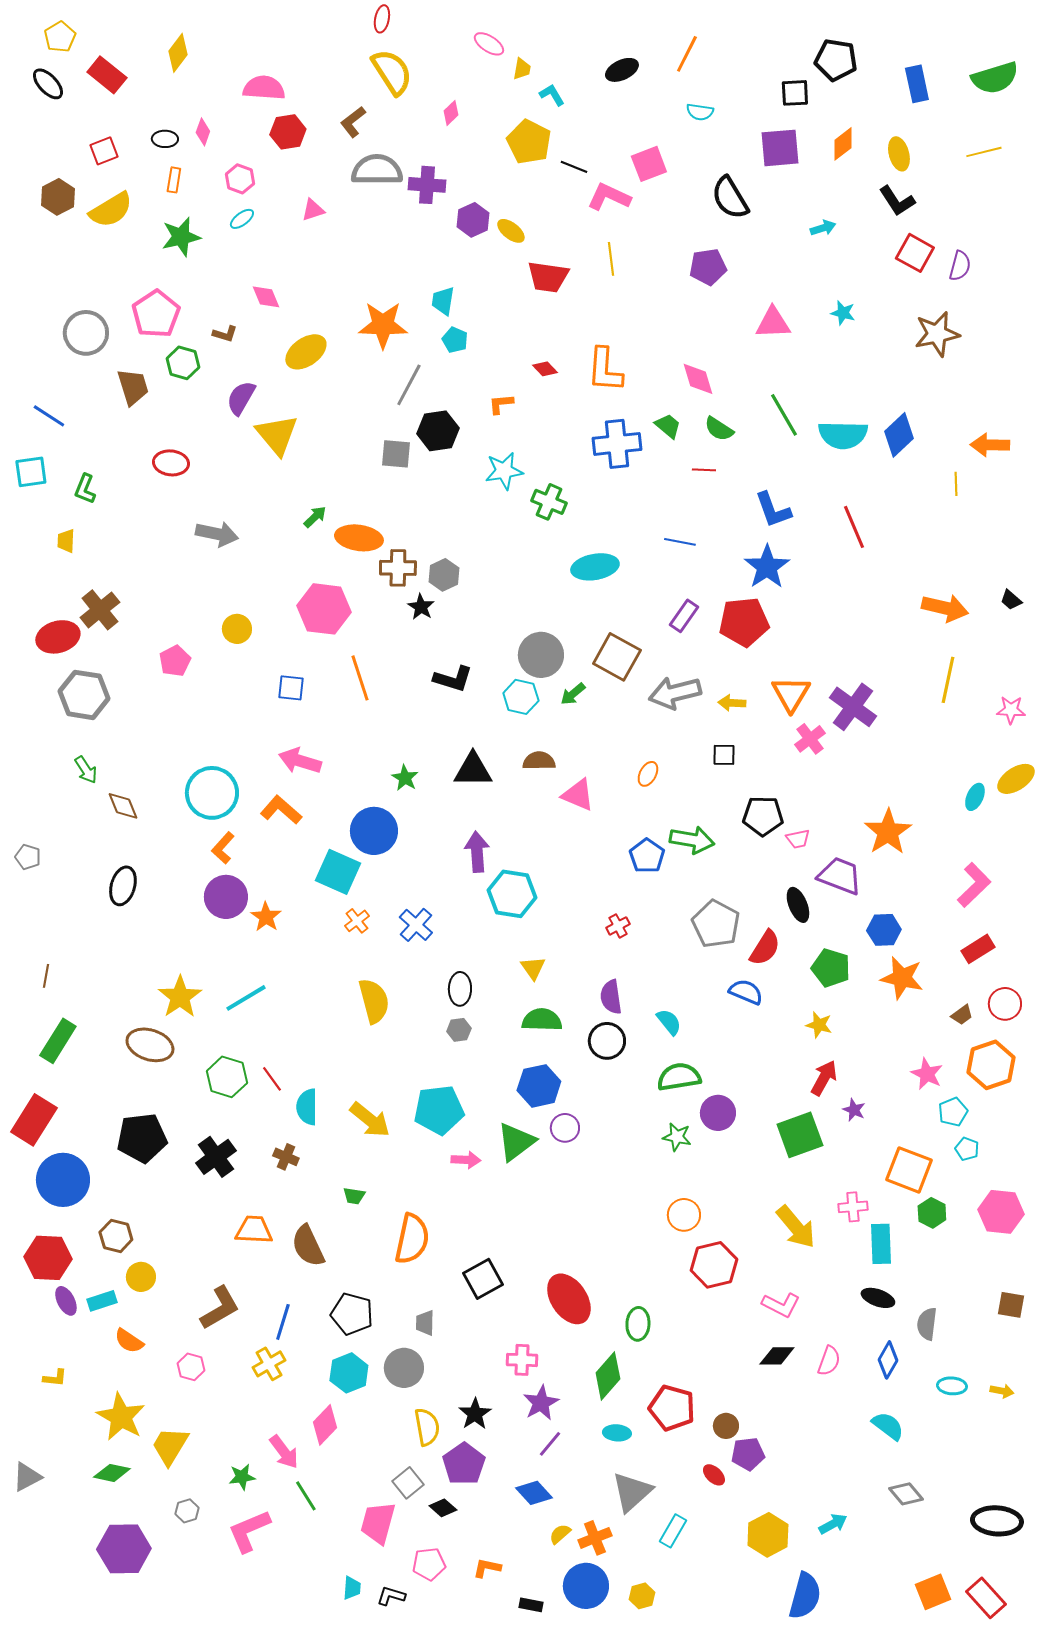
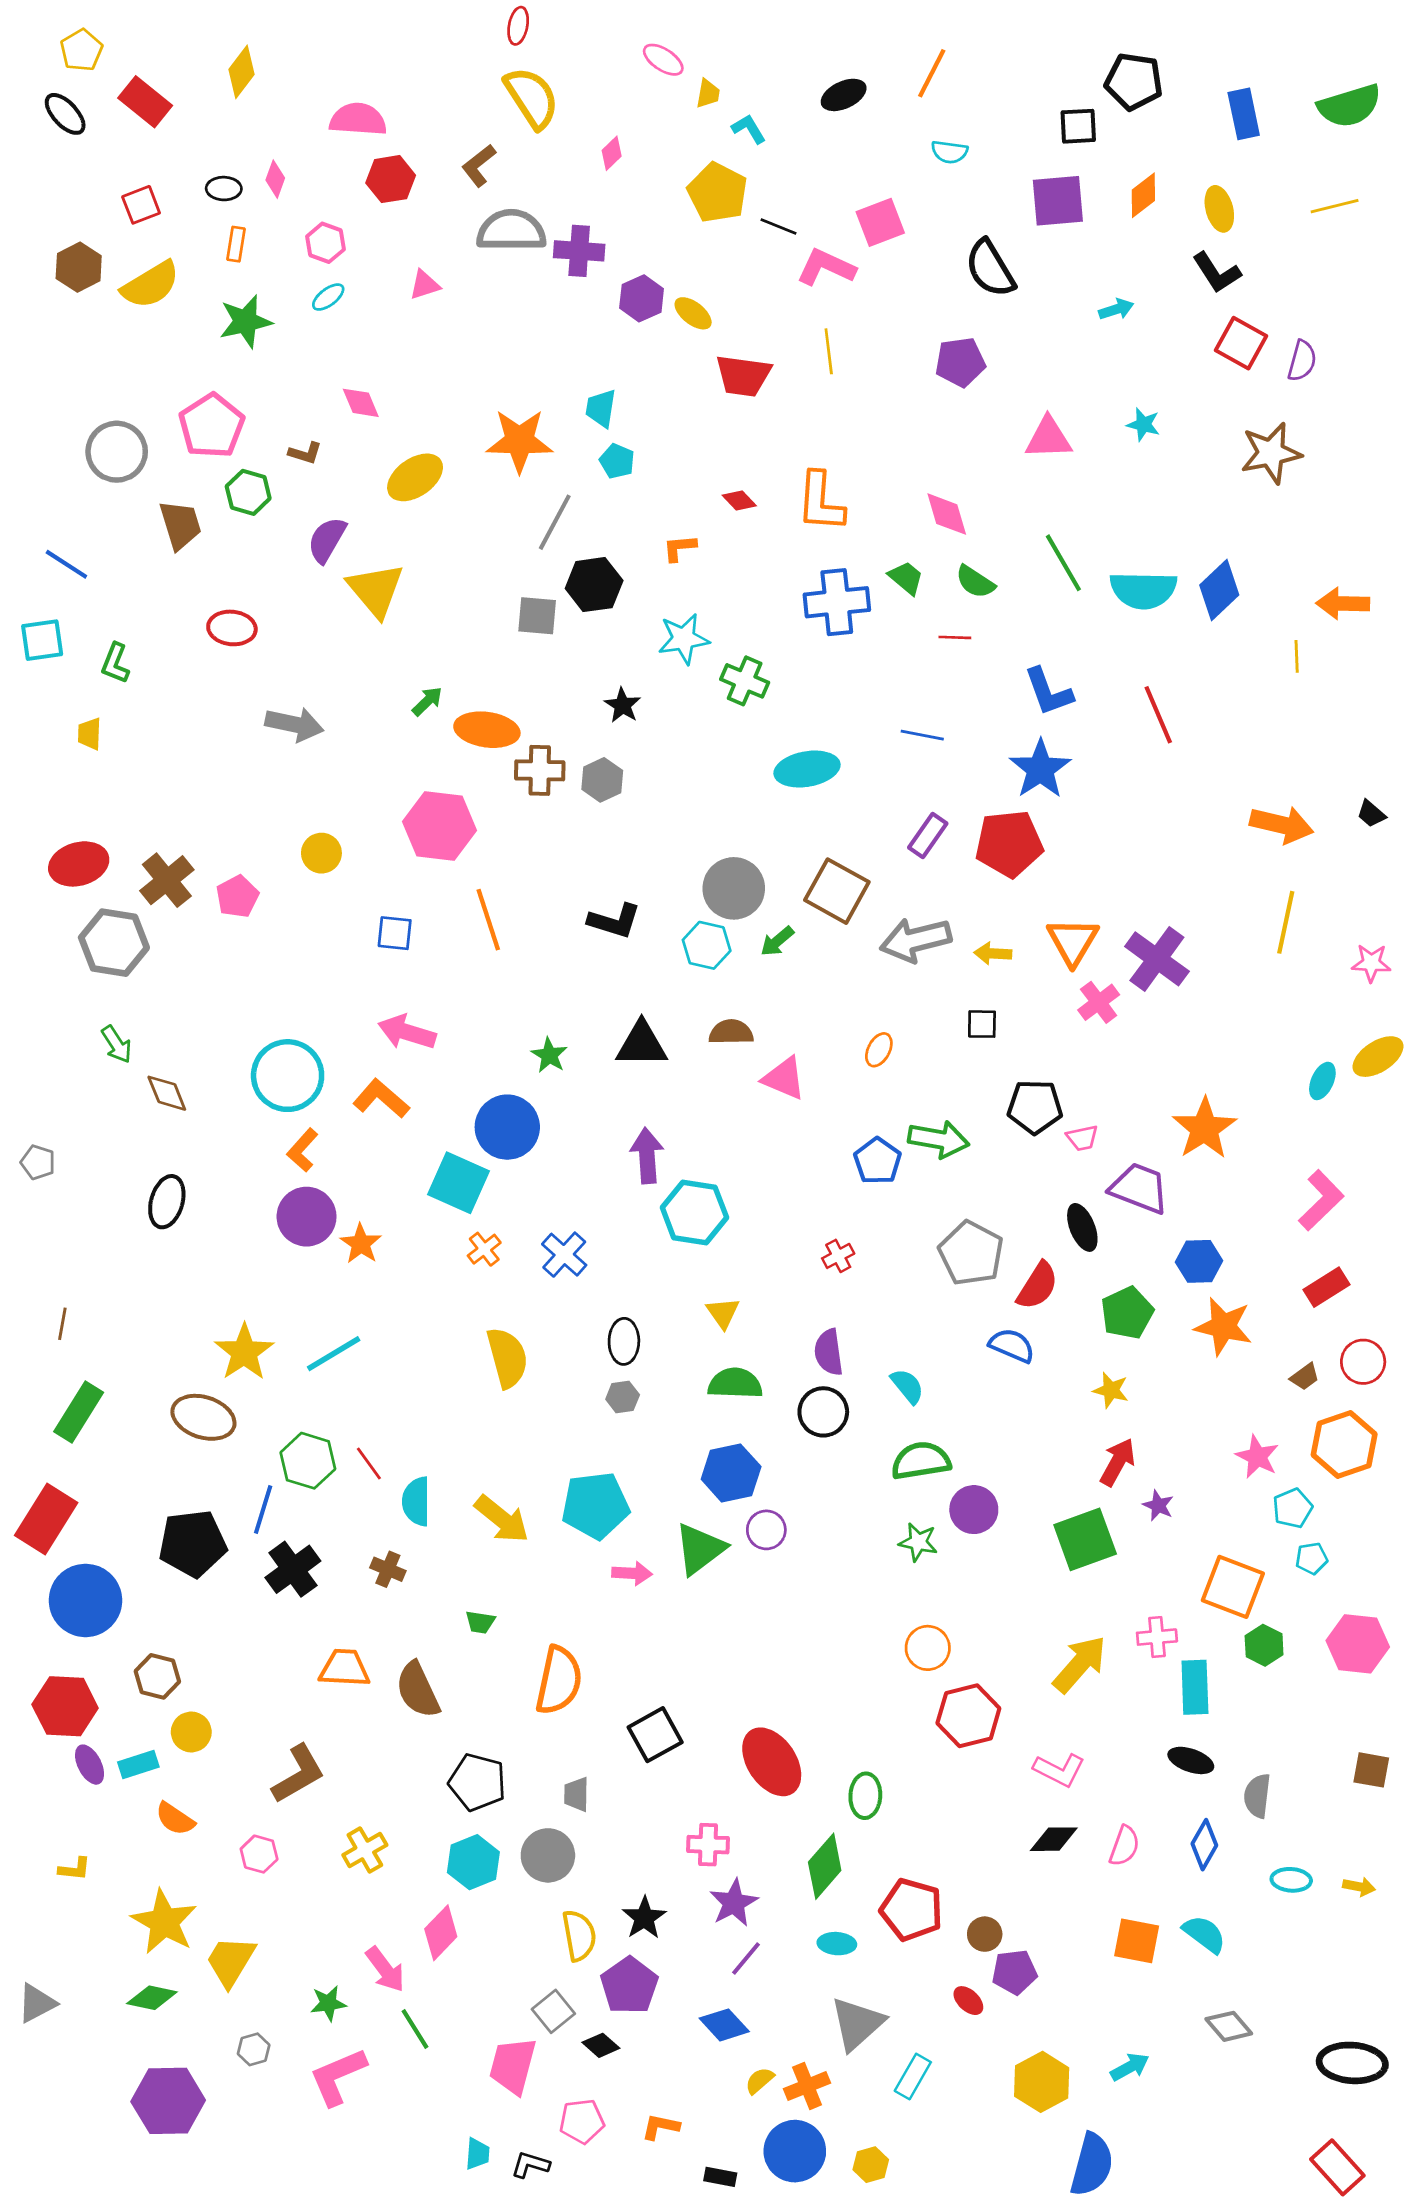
black star: (421, 607) -> (623, 705), moved
brown cross: (100, 610) -> (167, 880), moved
green pentagon: (831, 968) -> (1127, 1313), turned 30
cyan pentagon: (967, 1149) -> (1312, 1558), turned -30
yellow arrow: (796, 1227) -> (1080, 1664), turned -99
blue line: (283, 1322) -> (263, 1510), moved
orange square: (933, 1592) -> (1137, 1941), moved, turned 33

